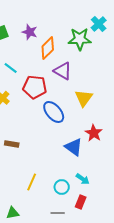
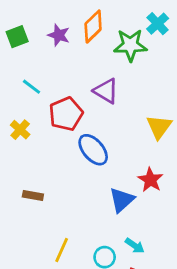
orange diamond: (48, 48) -> (93, 27), moved
red pentagon: (35, 87) -> (66, 114), turned -30
yellow triangle: (84, 98) -> (159, 127), moved
blue triangle: (74, 147) -> (122, 200), turned 42

